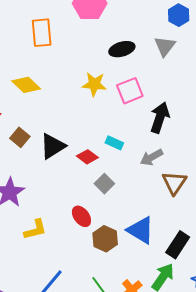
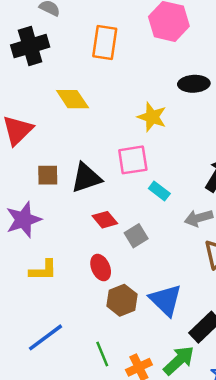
pink square: (130, 91) -> (133, 160), moved
brown square: (20, 137) -> (48, 175), moved, turned 36
red diamond: (87, 157) -> (105, 220), moved

